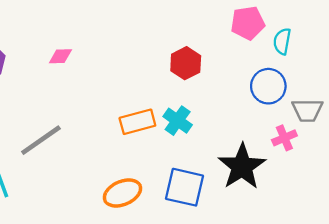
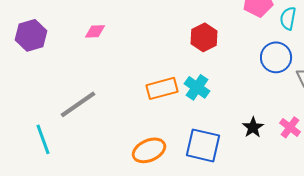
pink cross: (284, 138) -> (290, 127), moved, turned -30
black star: (242, 167) -> (253, 127), size x0.5

